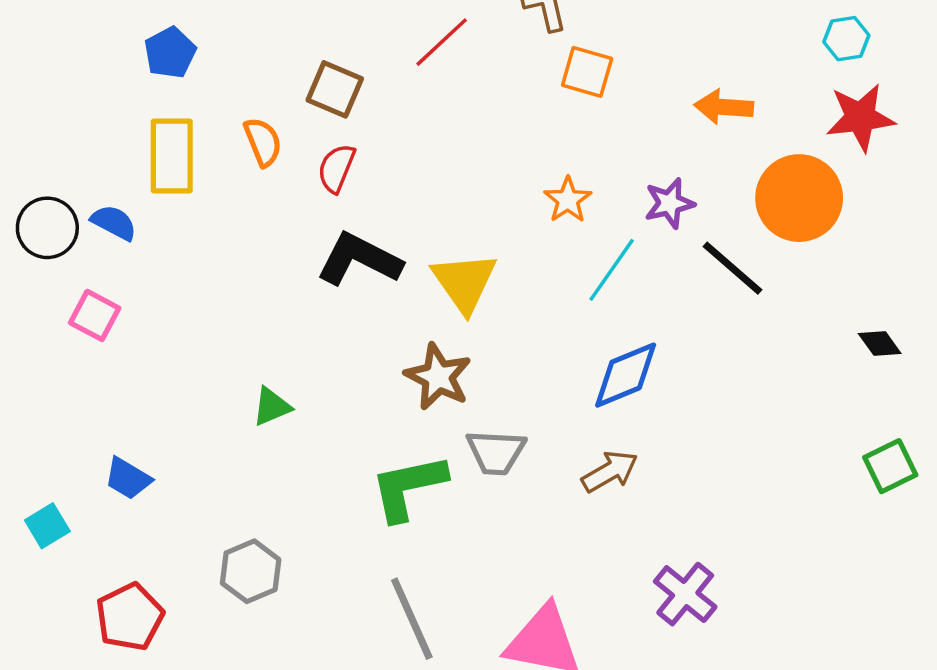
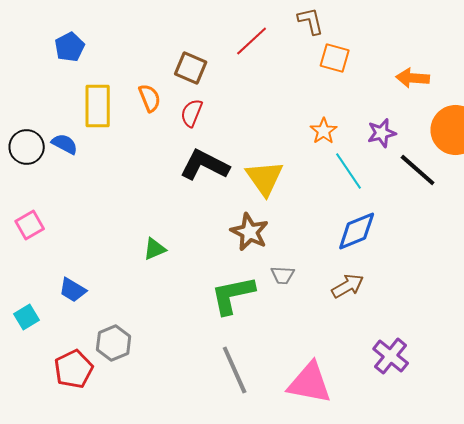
blue pentagon: (170, 53) -> (70, 47), moved
cyan line: (612, 270) -> (349, 171), turned -69
pink square: (95, 315) -> (30, 225), moved, turned 32
gray trapezoid: (496, 452) -> (283, 275), size x0.7
gray hexagon: (251, 571) -> (114, 343), moved

